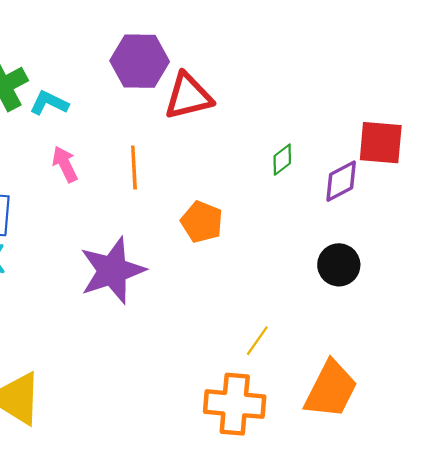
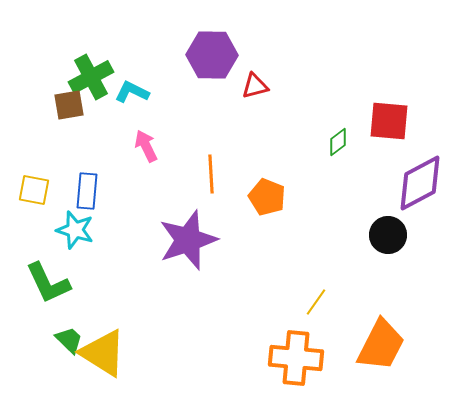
red triangle: (188, 96) -> (255, 86), size x0.6
red square: (381, 143) -> (389, 121), moved
orange line: (134, 168) -> (211, 174), moved
purple diamond: (341, 181) -> (420, 183), moved, size x1.5

